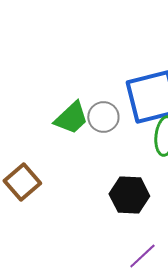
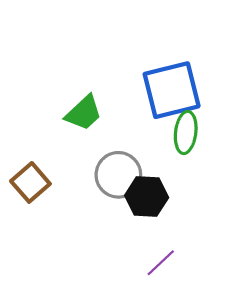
gray circle: (103, 117) -> (118, 175), moved, size x1.4

